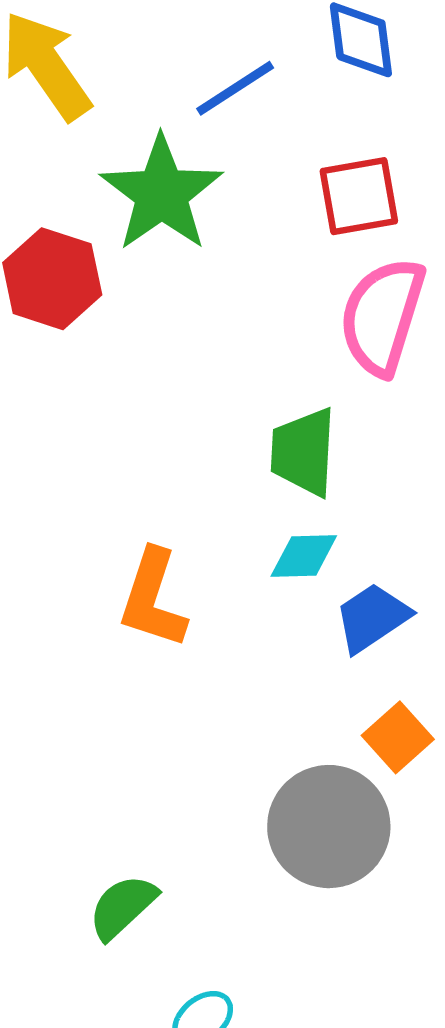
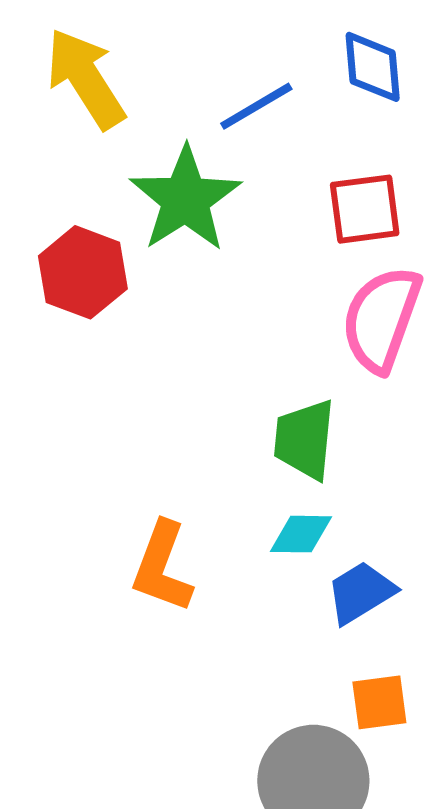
orange square: (398, 737) -> (379, 702), turned 32

